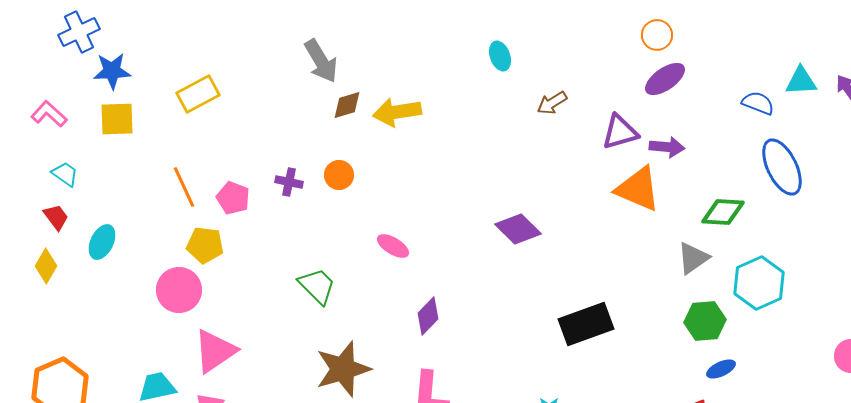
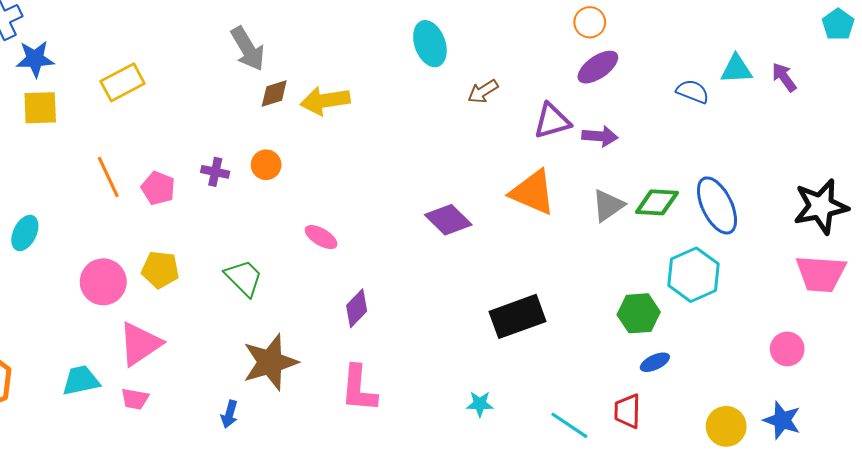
cyan ellipse: (500, 56) -> (430, 44), size x1.5
blue ellipse: (782, 167) -> (717, 205), moved
orange triangle: (638, 189) -> (533, 192), moved
yellow pentagon: (205, 245) -> (160, 270), moved
gray triangle: (693, 258) -> (608, 205), moved

